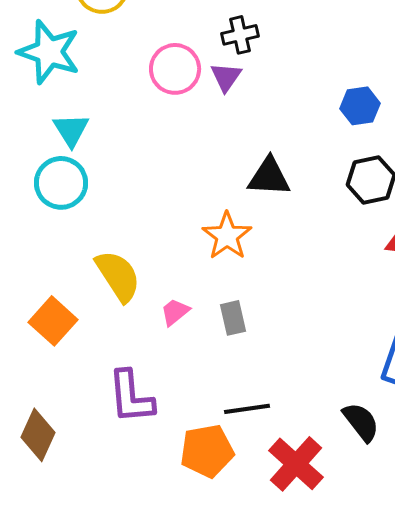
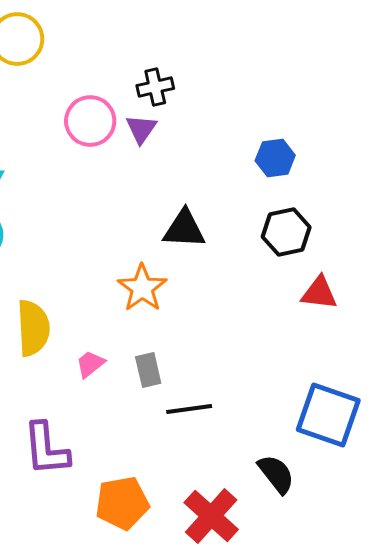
yellow semicircle: (118, 276) -> (33, 328), turned 30
black line: (247, 409) -> (189, 409), moved

